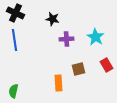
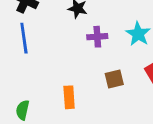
orange rectangle: (58, 83) -> (69, 97), moved

